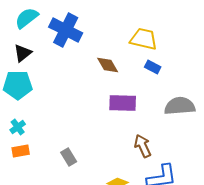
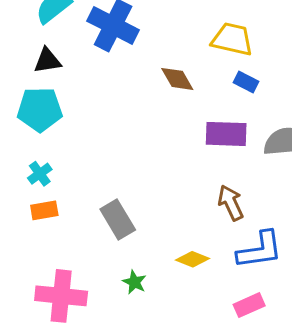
black triangle: (23, 53) -> (47, 61), turned 30
purple rectangle: (123, 103) -> (226, 134), moved
gray rectangle: (69, 157) -> (118, 220), size x1.4

